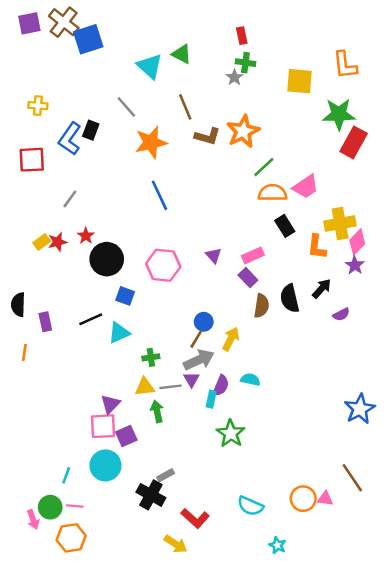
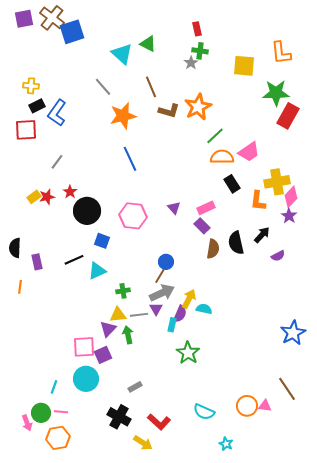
black rectangle: (91, 130) -> (37, 106), moved, turned 42
yellow arrow: (231, 339) -> (189, 299), moved
purple triangle: (110, 404) -> (108, 329), moved
black cross: (151, 495) -> (119, 417), moved

